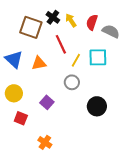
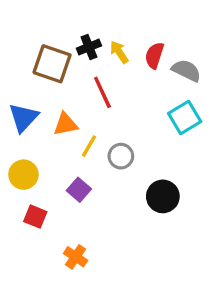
black cross: (53, 17) -> (89, 47), turned 32
cyan square: (98, 57) -> (185, 118), moved, turned -30
blue triangle: (14, 59) -> (23, 118), turned 30
yellow line: (76, 60) -> (89, 146), moved

